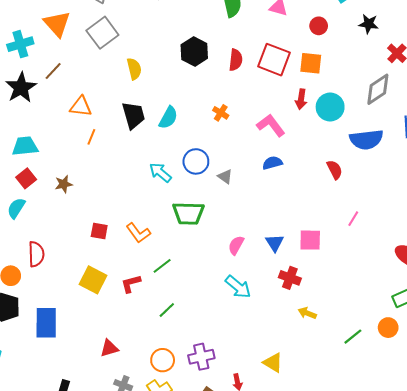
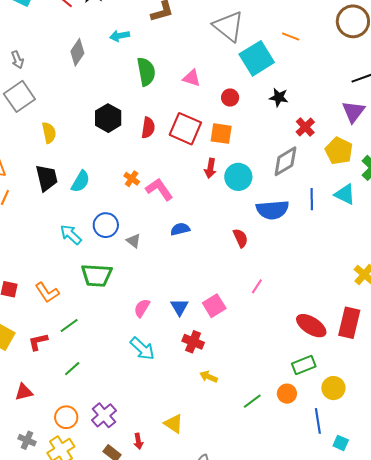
pink L-shape: (271, 125) -> (159, 189), moved
pink square: (310, 240) -> (214, 306), turned -35
red triangle: (109, 348) -> (24, 392), moved
purple cross: (201, 357) -> (104, 415), turned -30

